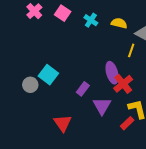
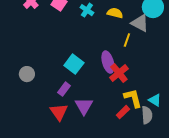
cyan square: (48, 75) -> (74, 64), moved
purple rectangle: (83, 89) -> (64, 89), moved
purple triangle: (102, 106) -> (84, 106), moved

